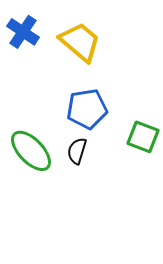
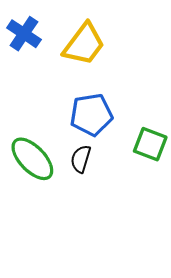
yellow trapezoid: (80, 42) -> (84, 44), turned 87

